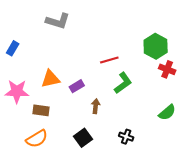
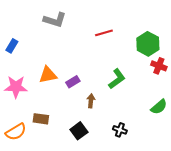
red line: (109, 60) -> (104, 33), moved
brown rectangle: (41, 110) -> (41, 119), moved
orange semicircle: (37, 139) -> (16, 132), moved

